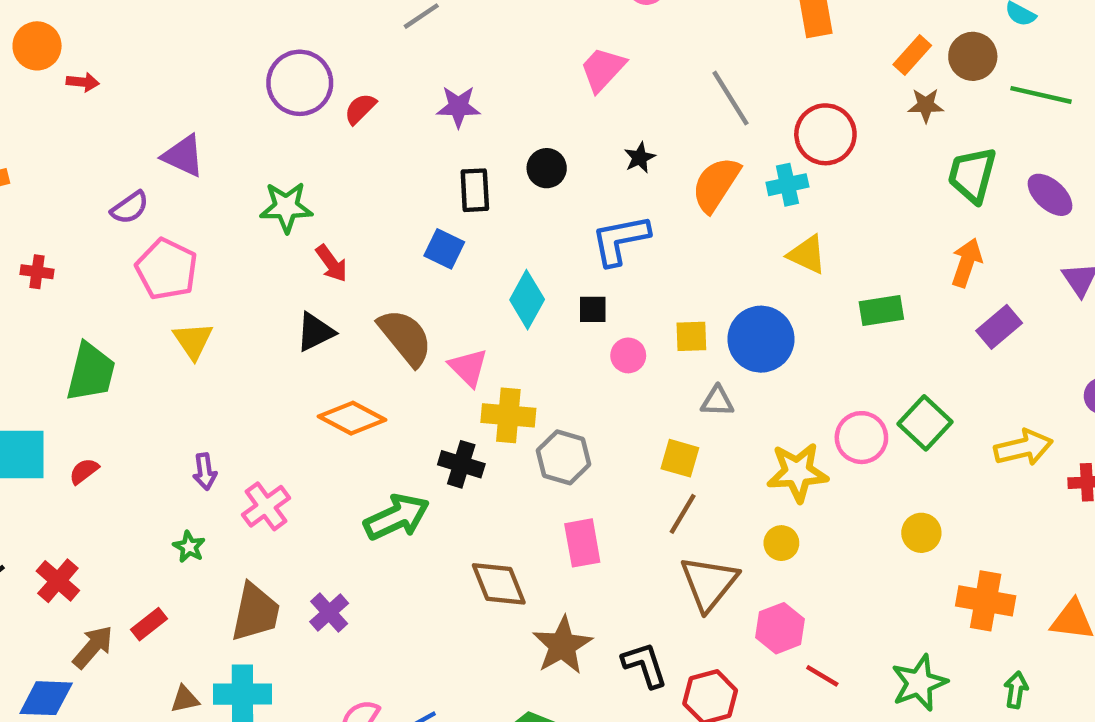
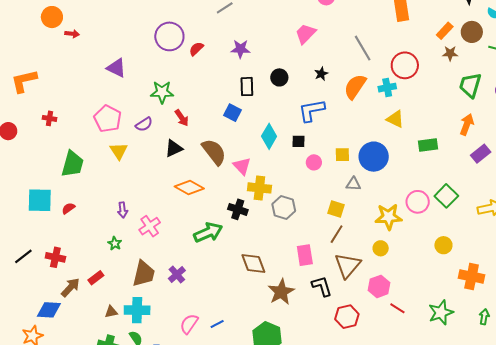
purple semicircle: (130, 208) -> (144, 124), moved
pink rectangle: (582, 543) -> (305, 255), moved
red cross: (58, 581) -> (55, 257), turned -30
black L-shape: (645, 665) -> (322, 286), moved

